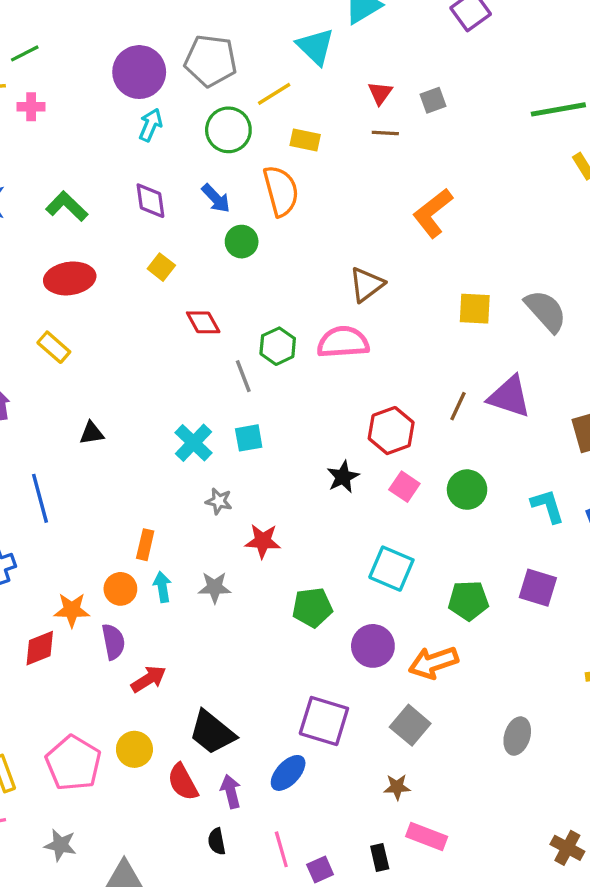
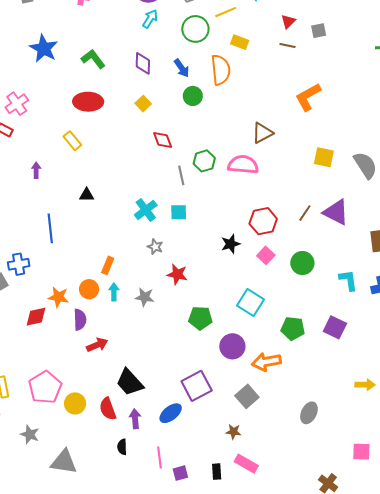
purple square: (324, 721) -> (197, 386), turned 36
yellow circle: (134, 749) -> (75, 403), moved

